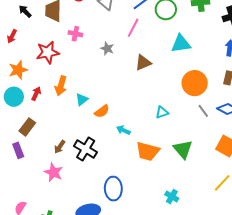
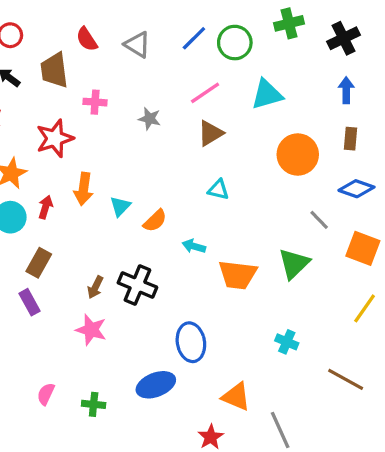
pink line: (133, 28) -> (205, 93), moved, turned 36
gray line: (203, 111) -> (319, 220), moved
cyan triangle: (162, 112) -> (218, 190), moved, turned 40
green triangle: (183, 149) -> (294, 264), turned 35

